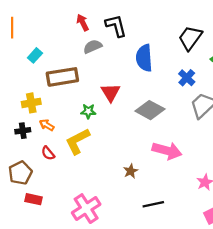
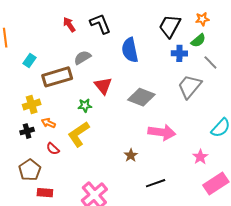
gray semicircle: (93, 47) -> (82, 58), moved
blue cross: (187, 78) -> (179, 53), moved, turned -35

